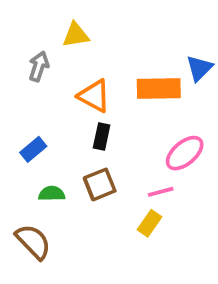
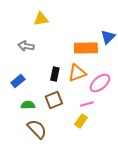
gray arrow: (39, 66) -> (26, 46), moved, turned -98
orange triangle: (94, 96) -> (77, 73), moved, turned -48
brown semicircle: (33, 242) -> (37, 129), moved

